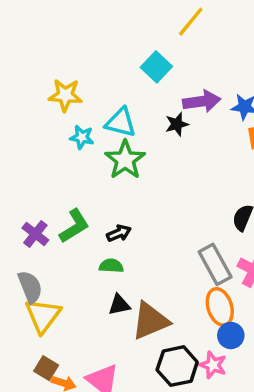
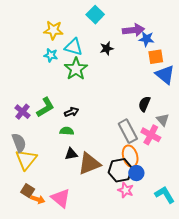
yellow star: (65, 95) -> (53, 30), moved
purple arrow: (202, 101) -> (133, 30), moved
black hexagon: (177, 366) -> (120, 170), moved

